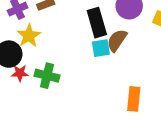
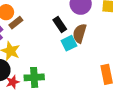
black rectangle: (97, 23) -> (60, 24), size x0.7

